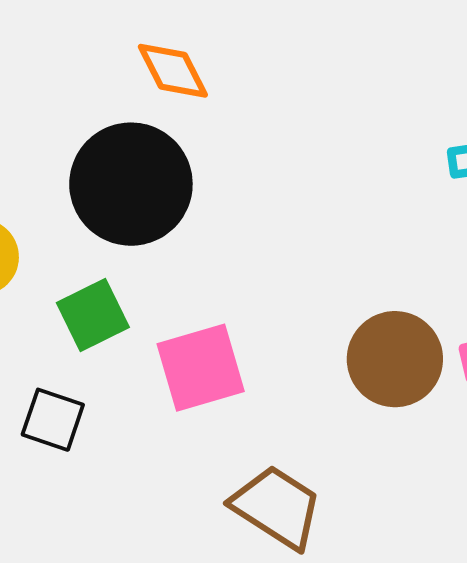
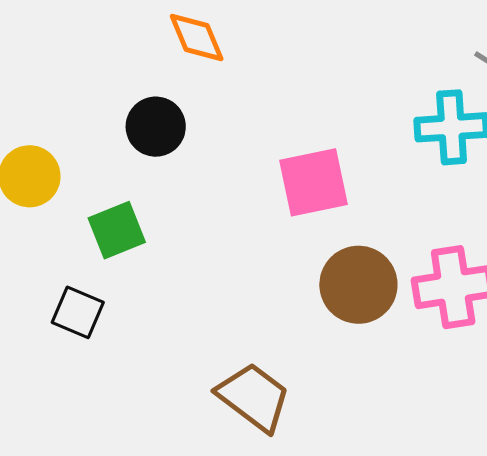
black circle: (131, 184) -> (156, 127), size x0.6
pink square: (201, 368) -> (313, 182), moved

